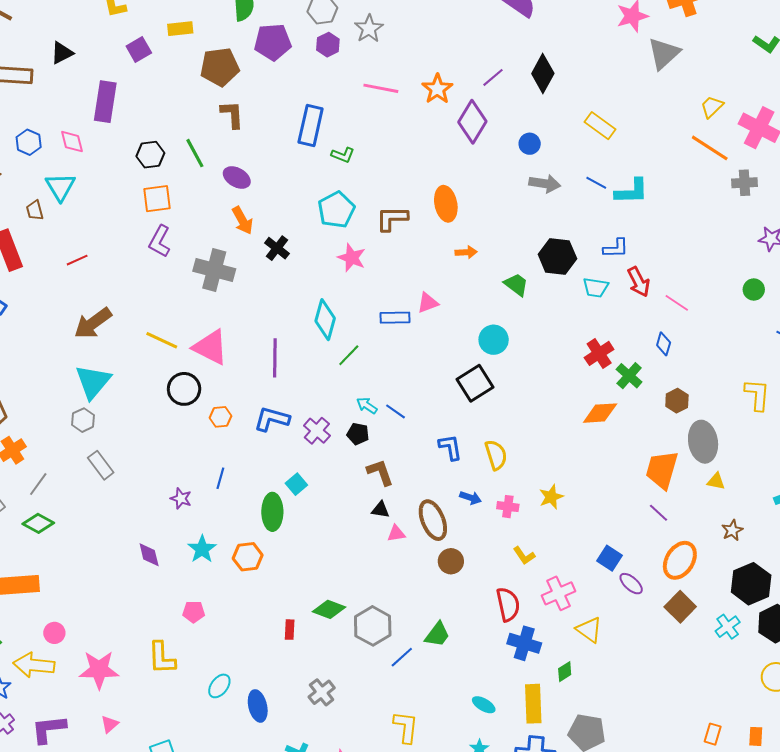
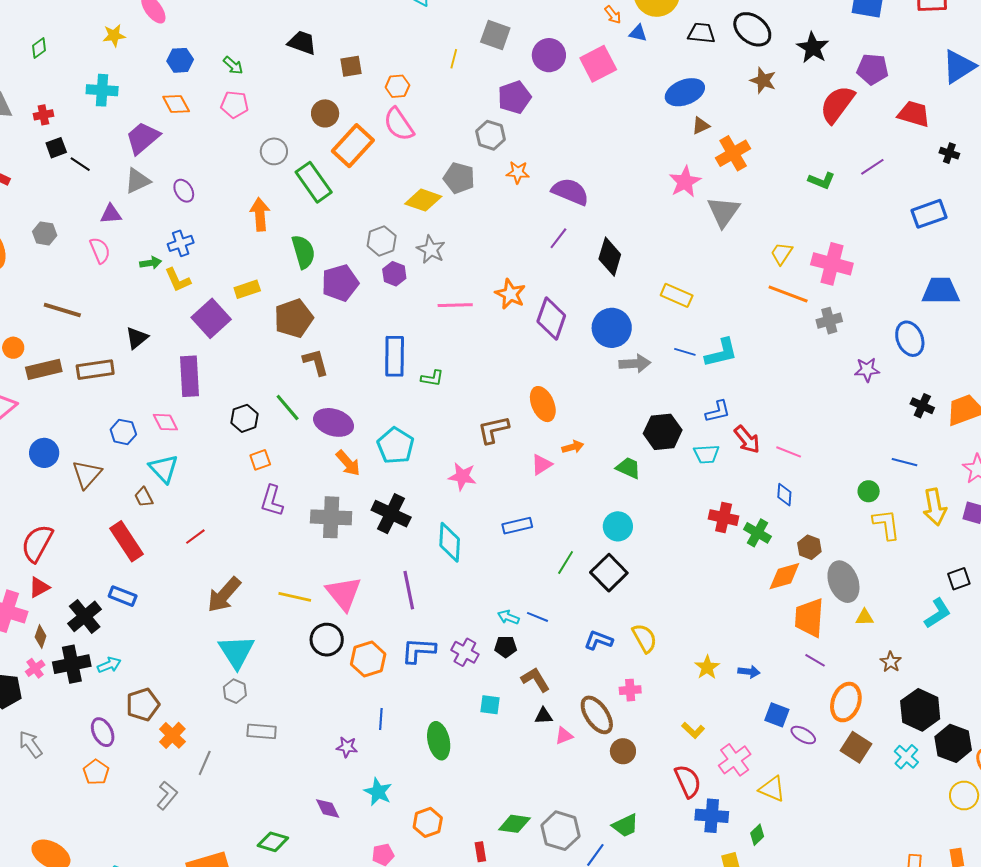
purple square: (139, 50) -> (211, 318), size x1.5
purple line: (493, 77) -> (558, 238), moved
blue circle: (530, 144) -> (612, 328), size x1.8
purple ellipse: (237, 177) -> (334, 422), size x1.4
orange square: (157, 199) -> (260, 460), size x0.7
cyan pentagon: (336, 210) -> (396, 446), moved
black cross: (277, 248) -> (391, 514), moved, size x1.5
green circle: (754, 290) -> (869, 491), moved
pink triangle: (428, 303) -> (542, 465), moved
pink triangle: (210, 347) -> (344, 593), turned 36
red cross: (599, 353) -> (724, 518), turned -32
green line: (349, 355) -> (566, 562), moved
orange diamond: (600, 413) -> (784, 576), moved
orange hexagon: (221, 417) -> (368, 659), size x1.6
blue L-shape: (450, 447) -> (598, 640), turned -48
gray rectangle: (101, 465) -> (262, 731), turned -36
cyan square: (296, 484) -> (490, 705), moved, turned -30
blue arrow: (470, 498) -> (749, 672), moved
pink cross: (508, 507) -> (630, 690), moved
green diamond: (38, 523) -> (273, 842), moved
orange hexagon: (248, 557) -> (428, 822), moved
green trapezoid: (437, 634) -> (625, 825), turned 40

